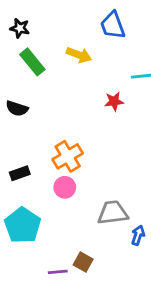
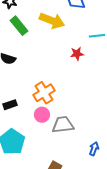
yellow arrow: (79, 55) -> (52, 21), size x1.4
gray trapezoid: (113, 213) -> (63, 125), moved

